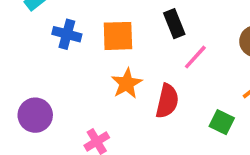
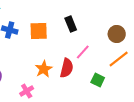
pink line: (195, 57) -> (83, 52), moved
orange star: (127, 83) -> (44, 69), moved

